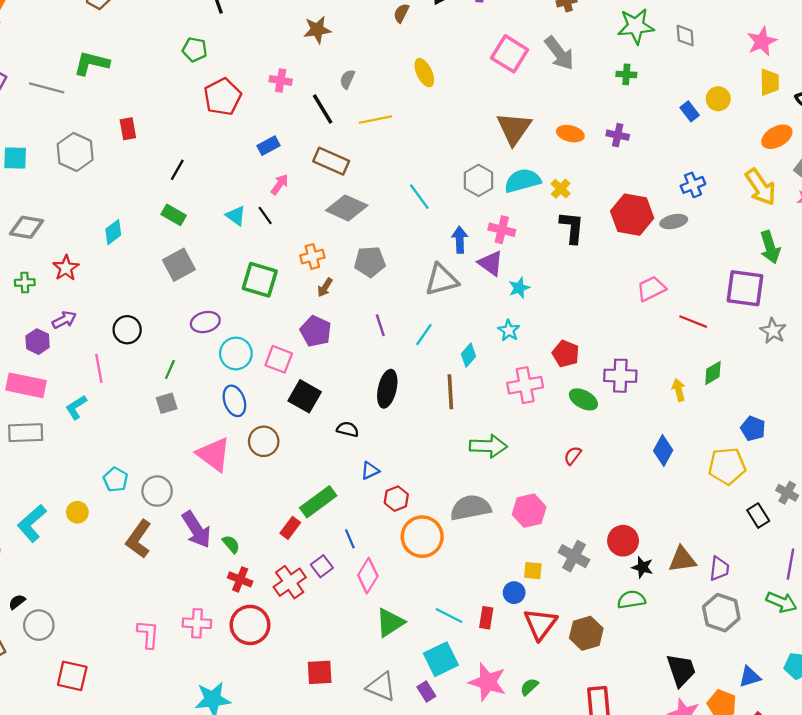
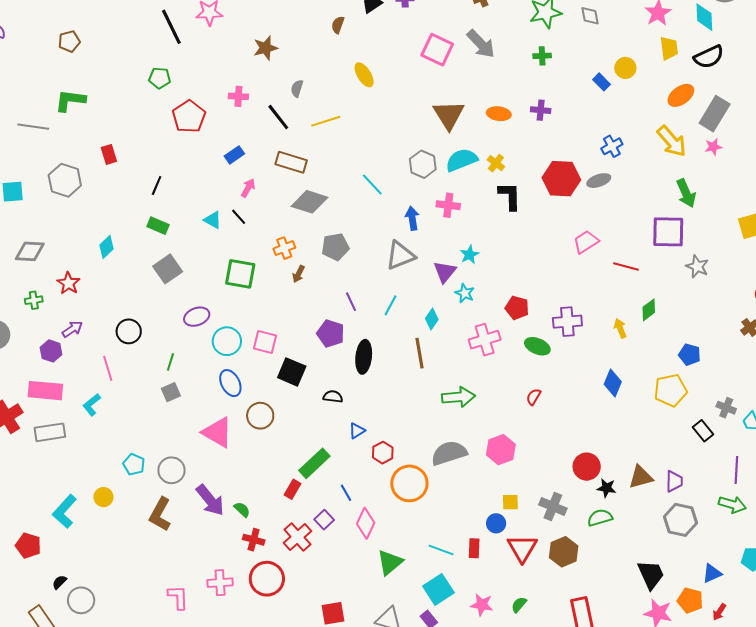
purple triangle: (491, 263) -> (445, 272), moved, turned 40
purple pentagon: (316, 331) -> (331, 334), moved
gray cross: (574, 556) -> (553, 507), moved
pink star: (488, 682) -> (482, 605), size x0.7

